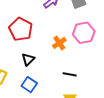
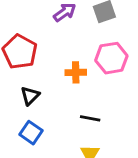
orange cross: (59, 43) -> (76, 72), turned 32

